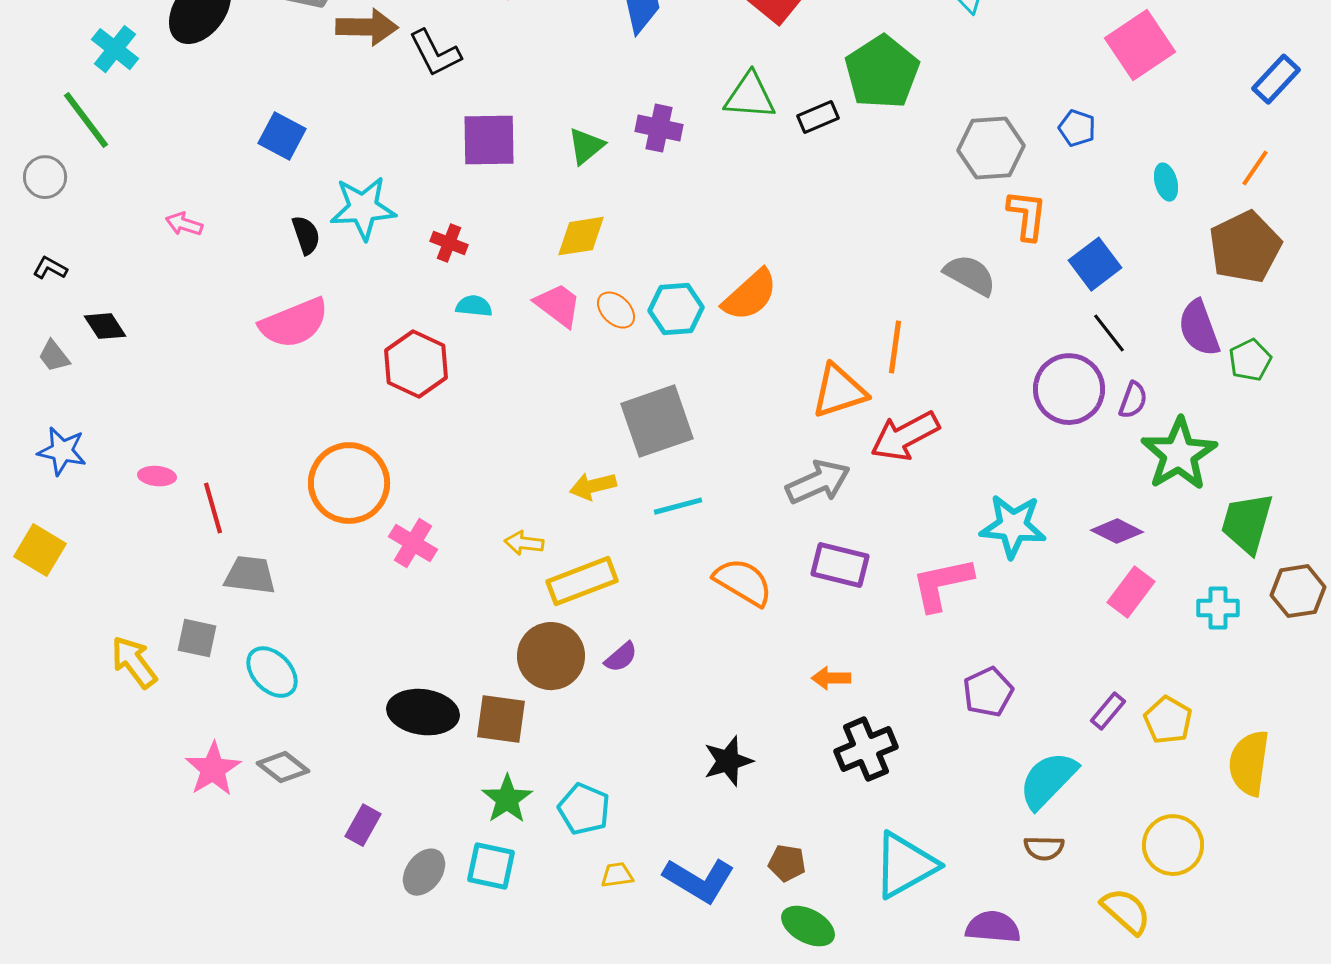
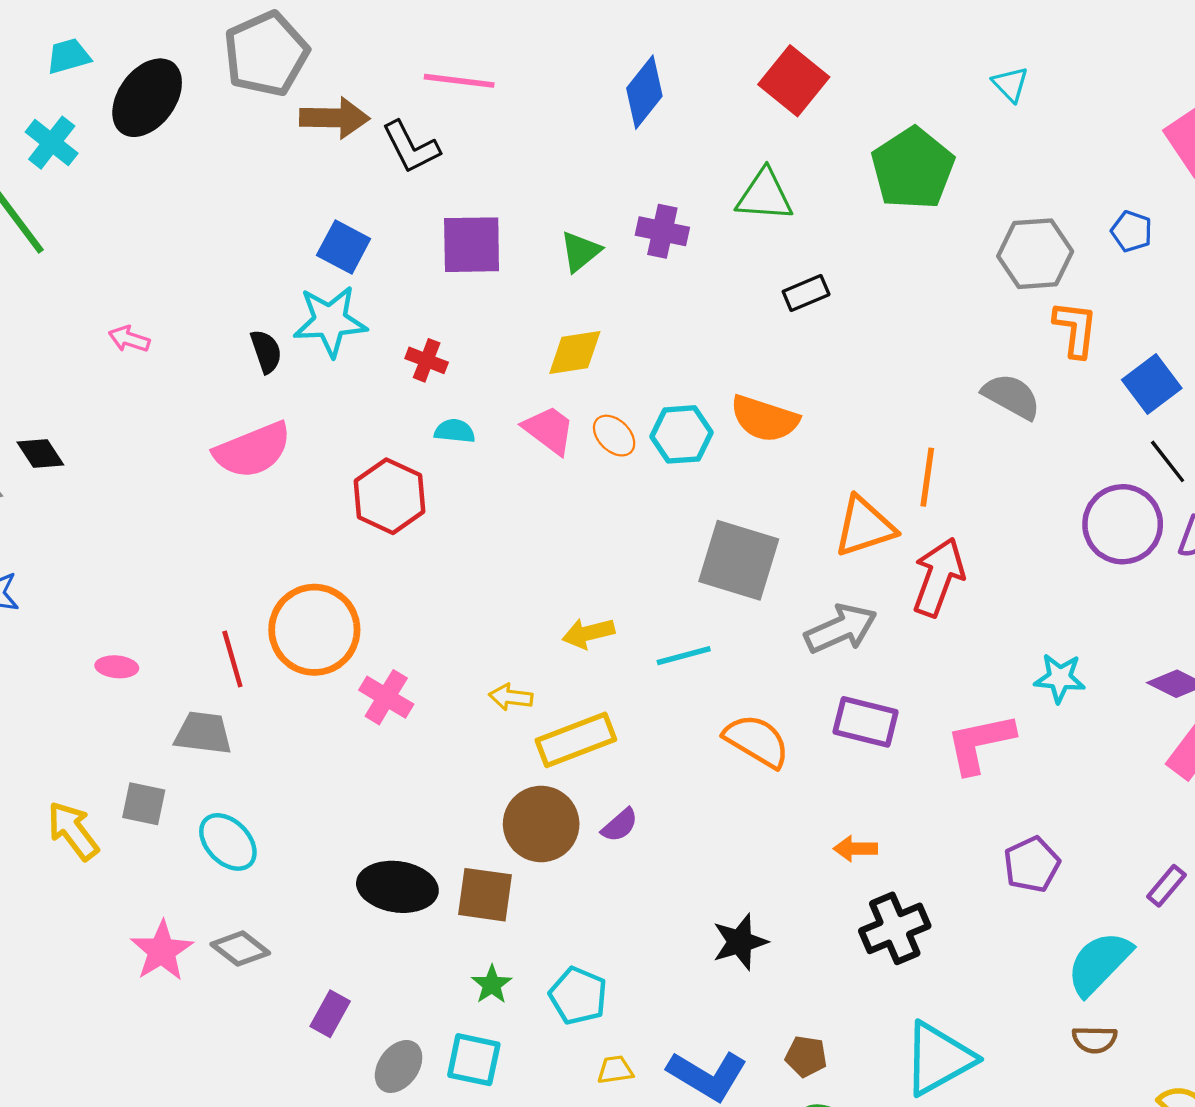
black rectangle: (818, 117) -> (806, 293), moved
blue square: (282, 136) -> (344, 247), moved
orange semicircle: (750, 295) -> (765, 419), turned 60
gray square: (657, 421) -> (739, 560), moved, turned 36
red arrow: (905, 436) -> (939, 577), turned 138
pink ellipse: (157, 476) -> (117, 667), moved
red line: (213, 508) -> (232, 659), moved
cyan star: (1013, 526) -> (1060, 678), size x0.7
green star: (507, 799) -> (492, 985), size x0.7

